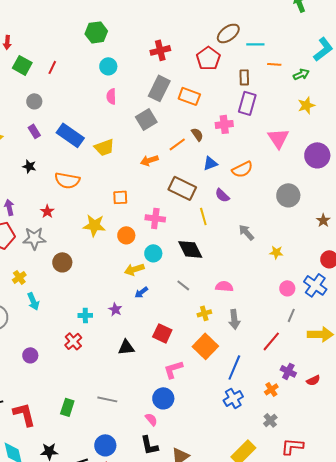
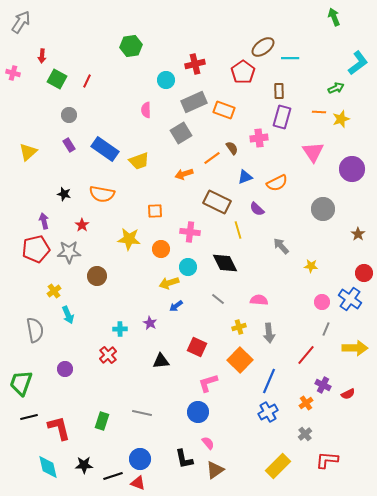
orange line: (274, 64) -> (319, 112), moved
cyan circle: (108, 66) -> (166, 80), moved
gray rectangle: (159, 88) -> (194, 102), turned 40
black star: (29, 166) -> (64, 194), moved
pink semicircle: (151, 419) -> (208, 443), moved

